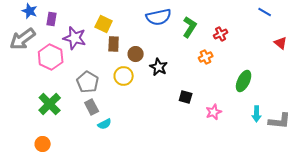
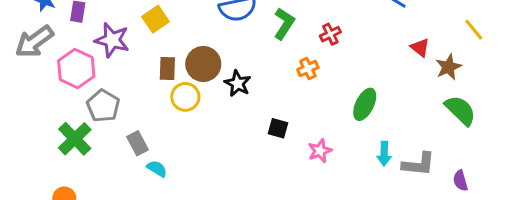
yellow square: (104, 24) -> (155, 19), turned 30
brown rectangle: (114, 44) -> (167, 68), moved
brown circle: (136, 54) -> (203, 64), size x1.5
gray pentagon: (88, 82) -> (103, 106), moved
cyan semicircle: (105, 124) -> (157, 169), turned -120

